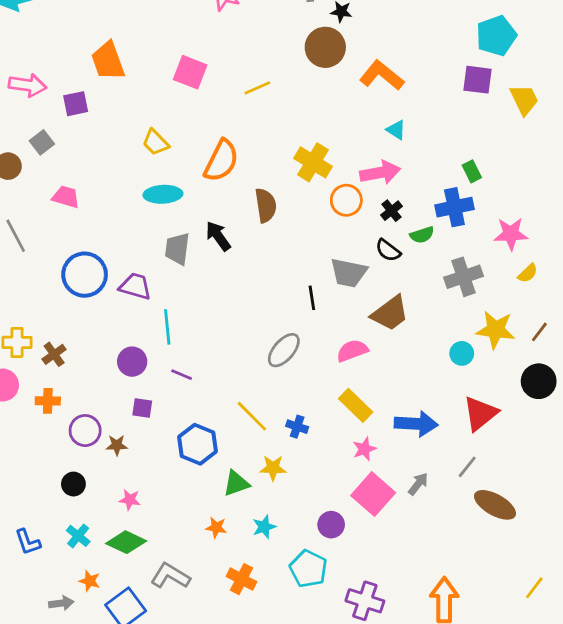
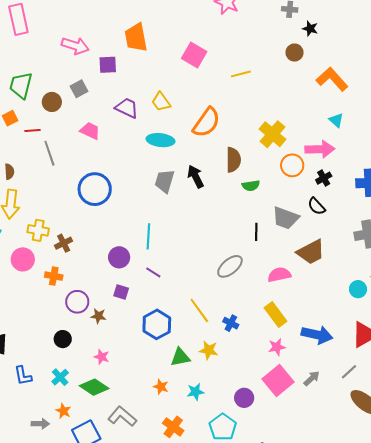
brown circle: (325, 47) -> (295, 53), size x0.6
green semicircle: (422, 235) -> (251, 186), moved
purple trapezoid: (135, 286) -> (127, 108), moved

